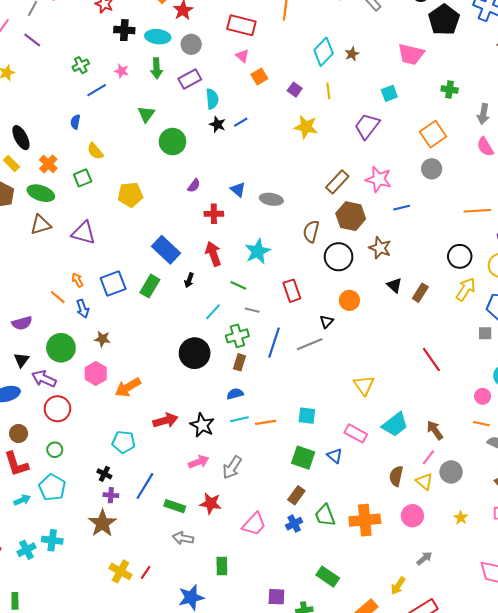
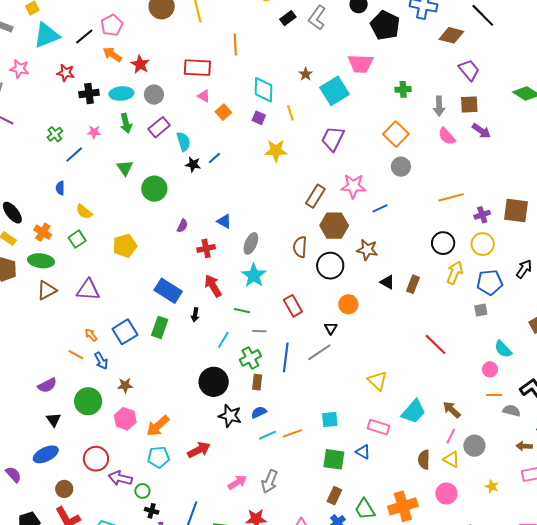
cyan diamond: (324, 52) -> (264, 90), moved, turned -32
cyan square: (389, 93) -> (335, 91), moved, size x1.8
gray ellipse: (271, 199) -> (251, 243), moved, turned -65
purple arrow: (44, 379) -> (120, 478), moved
black star: (202, 425) -> (230, 416), moved
cyan pentagon: (124, 442) -> (158, 457), moved
green circle: (55, 450) -> (142, 491), moved

